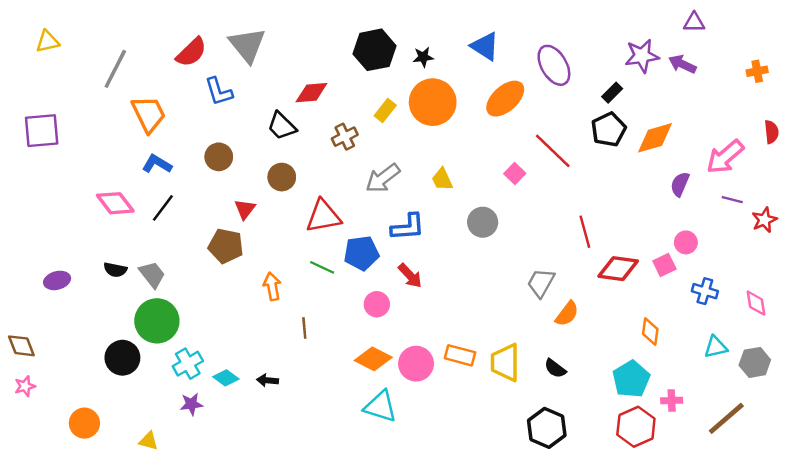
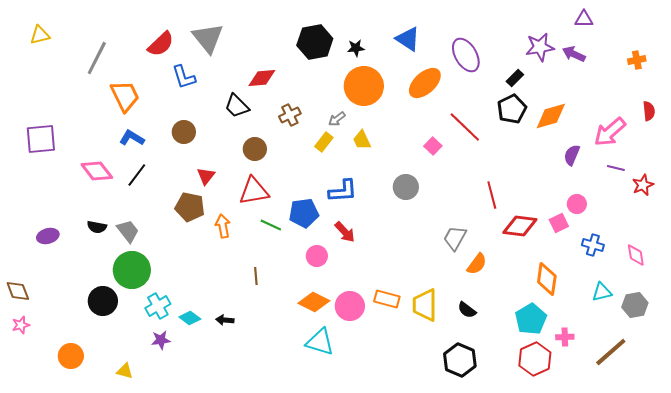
yellow rectangle: (385, 110) -> (324, 142), moved
purple square: (42, 131) -> (41, 139), moved
brown circle: (282, 177) -> (255, 149), moved
gray arrow: (383, 178) -> (337, 119), moved, size x0.6
yellow trapezoid: (442, 179) -> (362, 140), moved
red triangle: (323, 216) -> (254, 191), moved
orange arrow: (272, 286) -> (223, 226), moved
orange diamond: (650, 332) -> (547, 279), size x1.4

